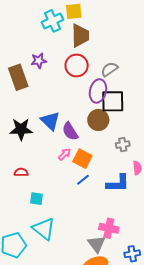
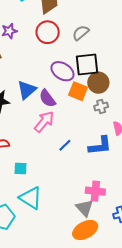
purple ellipse: (98, 91) -> (62, 71), moved, turned -65
brown circle: (98, 120) -> (98, 83), moved
blue triangle: (50, 121) -> (27, 90), turned 40
pink arrow: (65, 154) -> (44, 122), size x1.6
orange square: (82, 159) -> (78, 91), moved

